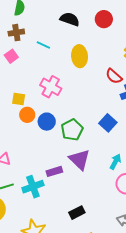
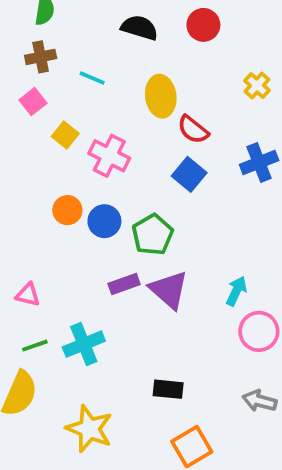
red semicircle: (114, 76) -> (193, 130), moved
yellow square: (19, 99) -> (65, 135), moved, turned 32
blue square: (108, 123) -> (189, 174), moved
purple rectangle: (54, 171) -> (124, 284), moved
black rectangle: (77, 213) -> (168, 389), turned 35

